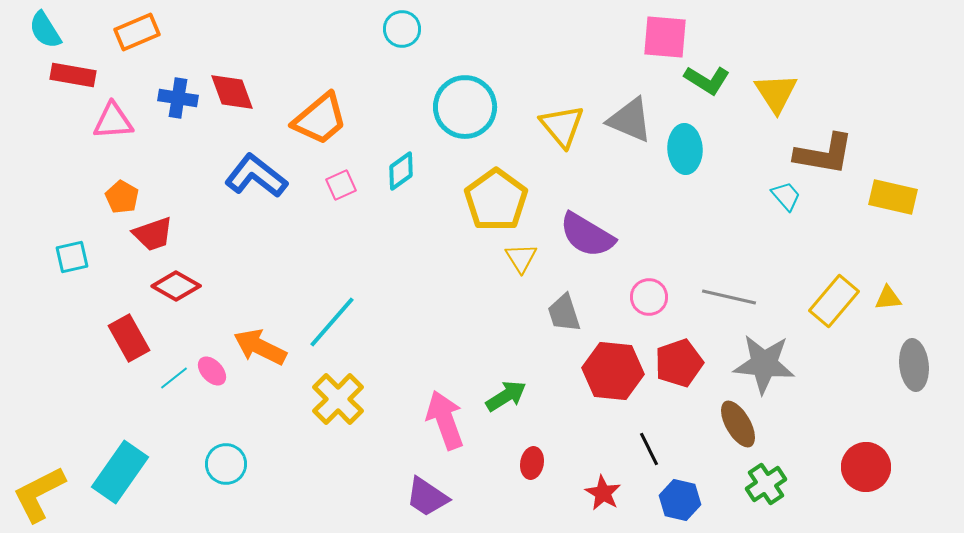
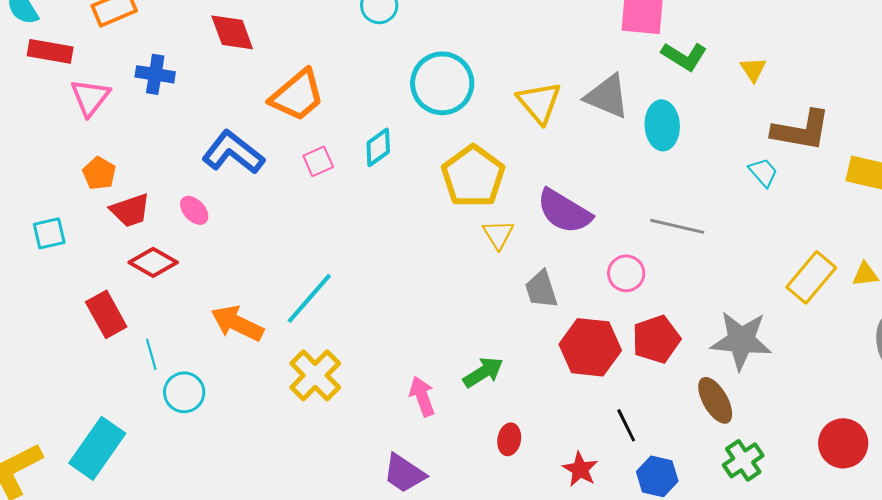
red diamond: (232, 92) -> (232, 32), moved
yellow triangle: (776, 93) -> (753, 69), size x0.6
pink triangle: (113, 121) -> (90, 97), turned -48
gray line: (729, 297) -> (677, 226), moved
pink ellipse: (212, 371) -> (194, 210), moved
cyan line: (174, 378) -> (151, 354), turned -68
pink arrow: (445, 420) -> (422, 396), size x0.7
cyan circle: (226, 464) -> (184, 392), moved

